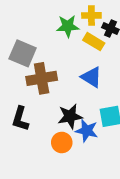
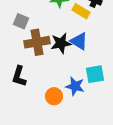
gray square: (23, 53) -> (21, 21), size x0.7
black star: (70, 116) -> (61, 43), moved

